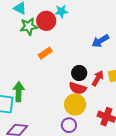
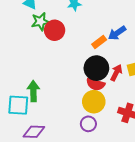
red circle: (46, 21) -> (55, 30), moved
orange rectangle: (45, 53) -> (99, 42), moved
black circle: (79, 73) -> (96, 68), size x1.5

